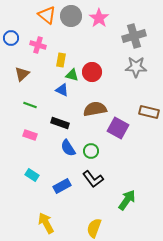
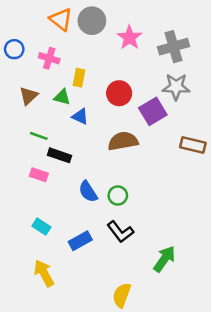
pink star: (99, 18) -> (129, 38), moved
green triangle: (72, 75) -> (62, 97), moved
black rectangle: (60, 123) -> (60, 155), moved
purple square: (118, 128) -> (153, 111), moved, turned 30
yellow arrow: (46, 223) -> (44, 273), moved

